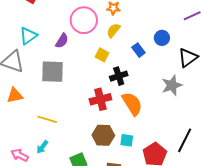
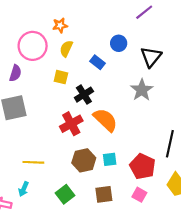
yellow line: (47, 119) -> (33, 162), moved

